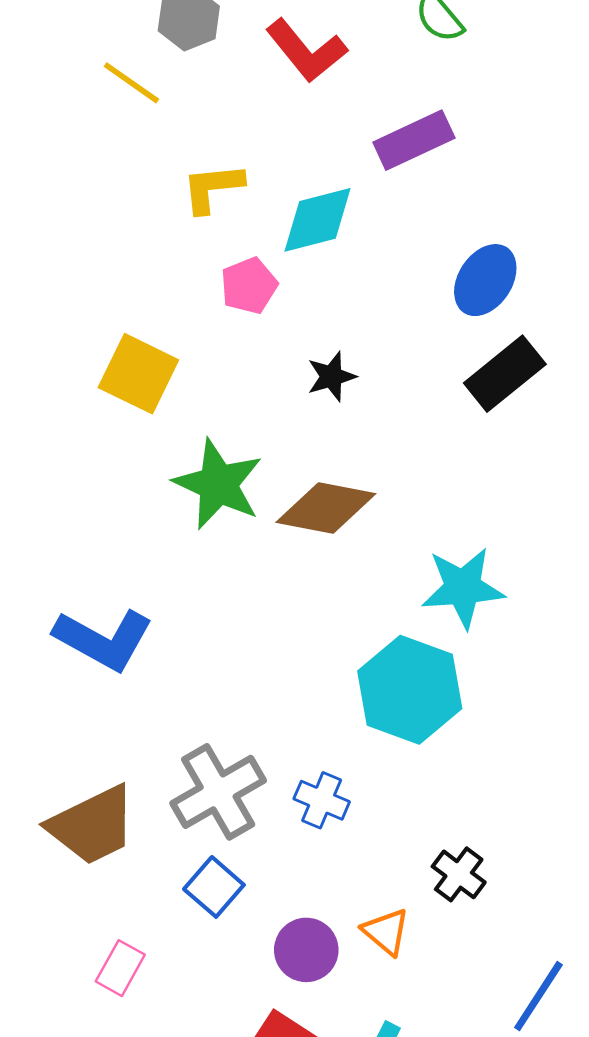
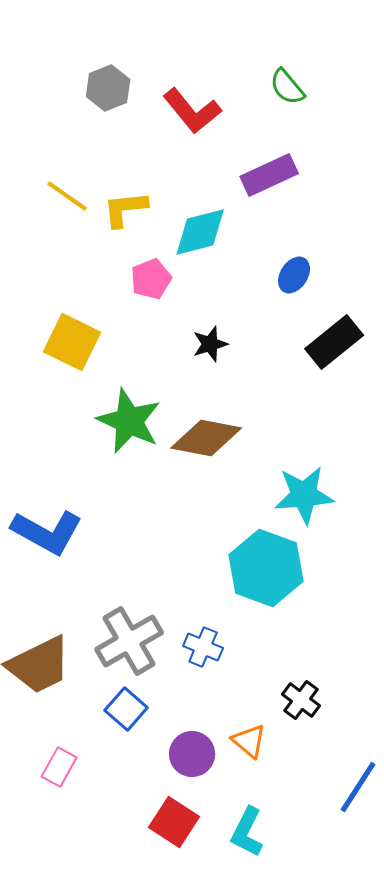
yellow line: (131, 83) -> (67, 196), moved
blue ellipse: (485, 280) -> (294, 275), moved, size x0.7

